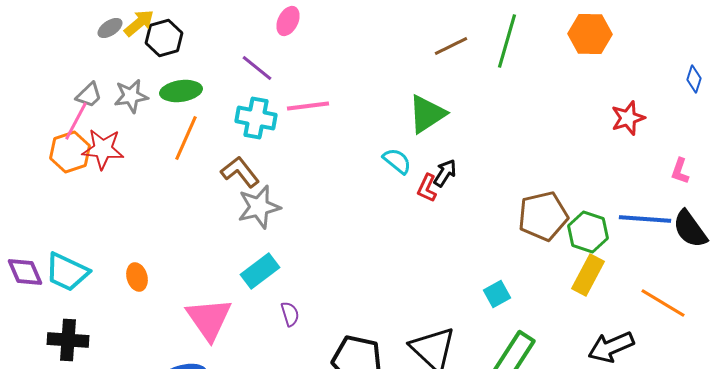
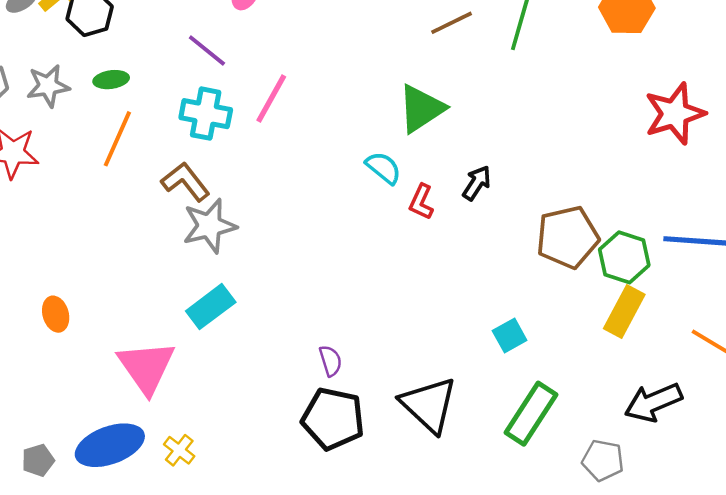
green ellipse: (181, 91) -> (111, 80), size x0.7
pink line: (308, 106) -> (271, 98), turned -54
red star: (628, 118) -> (675, 114), size x1.4
black arrow: (445, 173) -> (477, 183), moved
purple semicircle: (290, 314) -> (330, 361), moved

